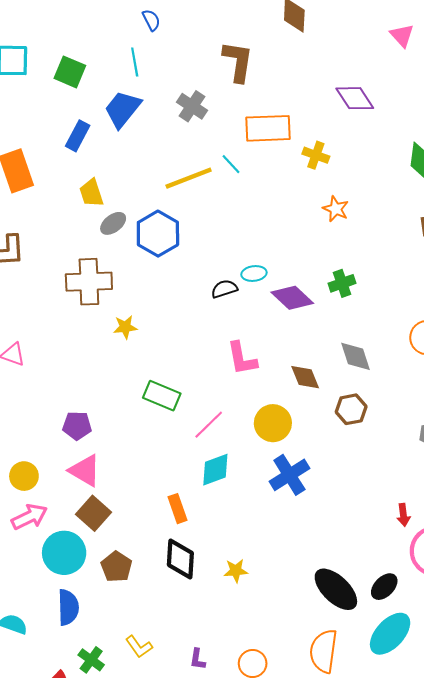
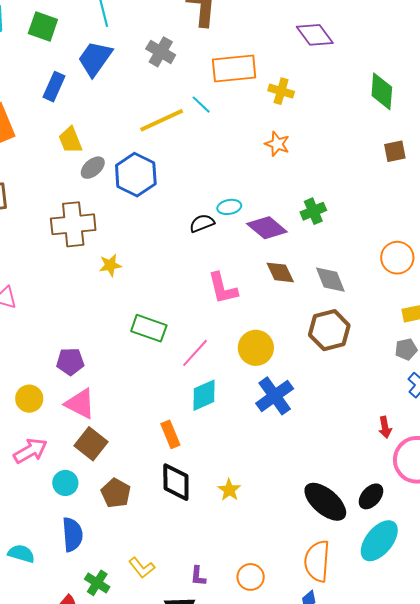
orange star: (336, 209) -> (277, 144), moved
brown diamond: (305, 377) -> (280, 272), moved
brown hexagon: (351, 409) -> (329, 330), size x1.4
yellow circle: (24, 476) -> (29, 399), moved
cyan circle: (64, 553) -> (65, 483), size x0.6
yellow star: (236, 571) -> (229, 490), turned -30

